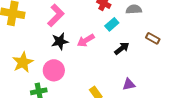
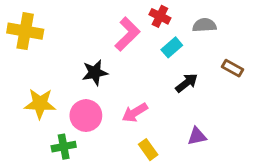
pink L-shape: (56, 15) -> (127, 34), moved
pink arrow: (86, 40) -> (135, 113), moved
yellow star: (23, 62) -> (40, 104), turned 30

